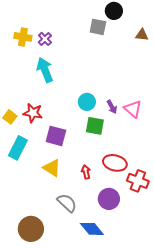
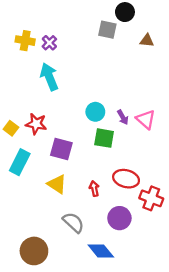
brown triangle: (142, 35) -> (147, 41), moved

